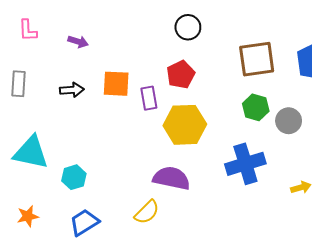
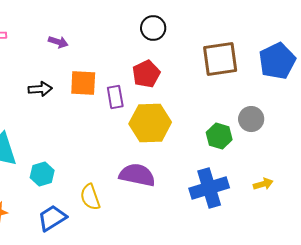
purple arrow: (78, 42) -> (58, 42), moved
green hexagon: (256, 107) -> (219, 136), moved
blue cross: (245, 164) -> (209, 188), moved
yellow semicircle: (147, 212) -> (90, 197), moved, turned 116

